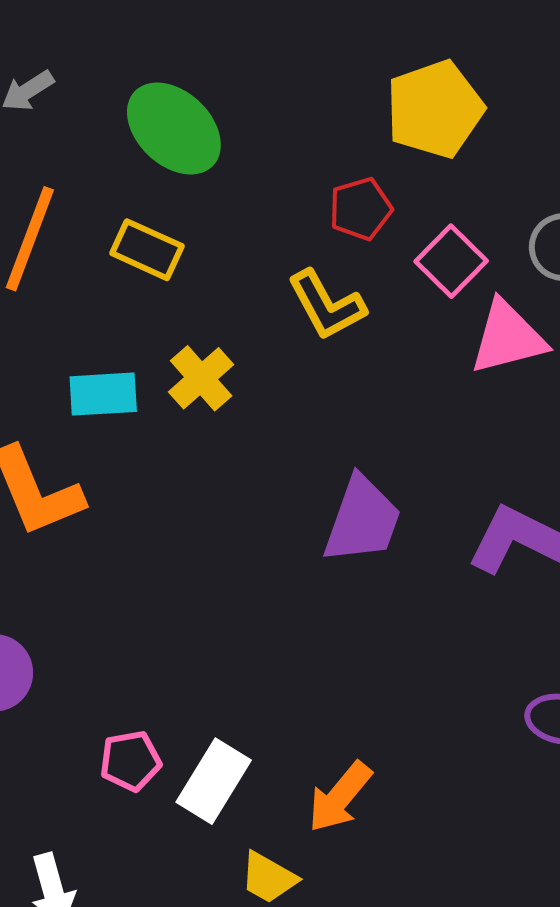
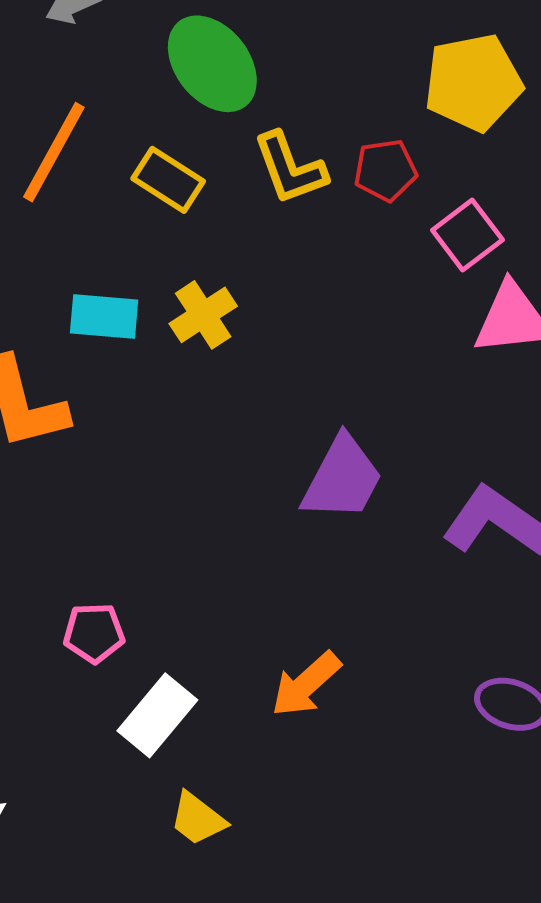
yellow L-shape: (326, 305) -> (290, 168), moved
pink pentagon: (130, 761) -> (94, 633), moved
orange arrow: (340, 797) -> (306, 684), moved

